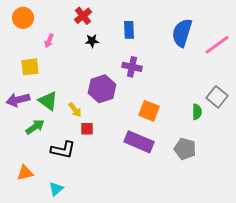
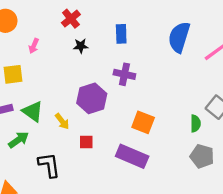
red square: (87, 129) -> (86, 142), moved
gray pentagon: (185, 149) -> (202, 156), moved
black L-shape: (63, 150) -> (49, 165), turned -110

